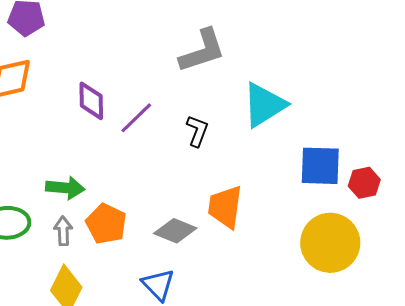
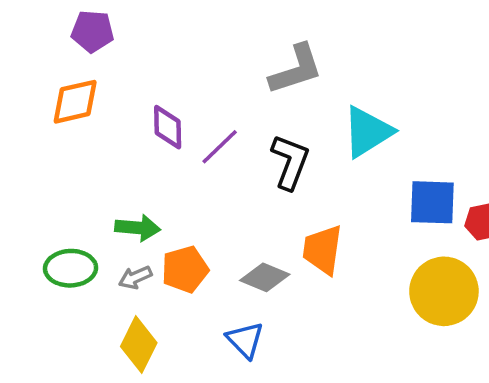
black L-shape: (197, 131) -> (290, 162), size x1.5
orange pentagon: (106, 224) -> (185, 269), turned 30
gray arrow: (63, 231) -> (135, 277), turned -112

